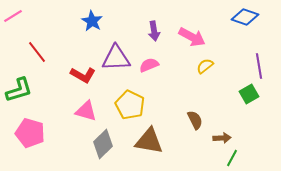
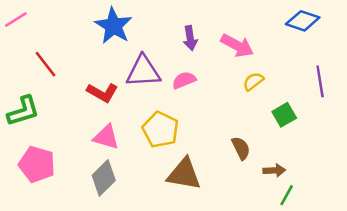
blue star: (92, 21) -> (114, 26), size x1.4
green square: (249, 94) -> (284, 115), moved
gray diamond: (103, 144) -> (104, 178), moved

